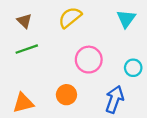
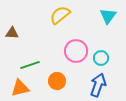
brown triangle: (24, 21) -> (12, 33), moved, turned -40
green line: (27, 49) -> (30, 65), moved
cyan circle: (133, 68) -> (101, 58), moved

